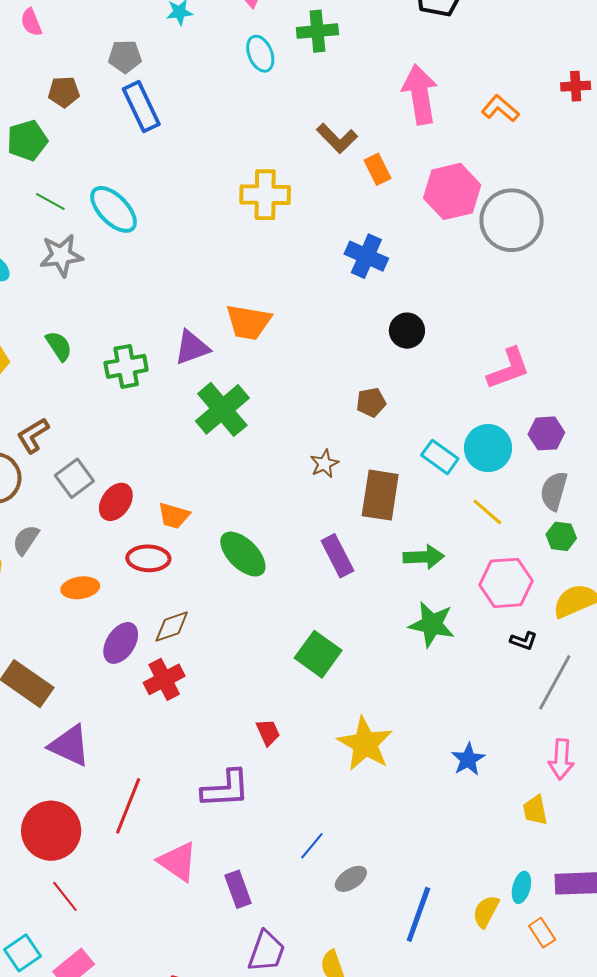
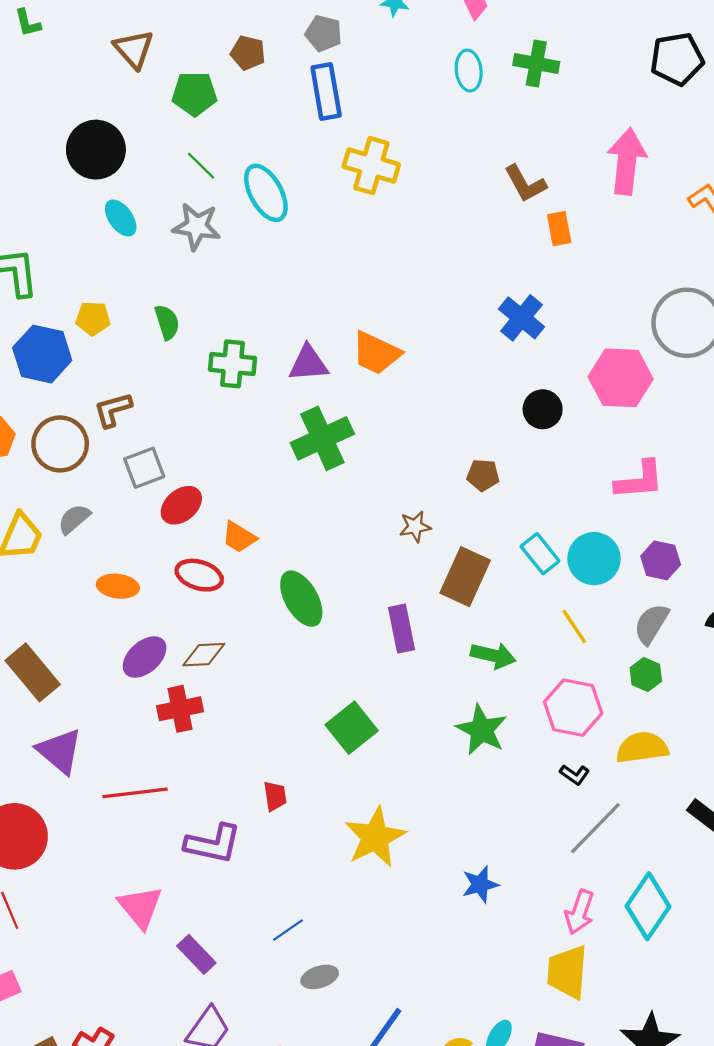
pink hexagon: (452, 191) -> (621, 378), moved
yellow cross: (265, 195) -> (371, 166), moved
red line: (128, 806) -> (135, 793), moved, turned 46
yellow trapezoid: (535, 810) -> (567, 972), moved, size x1.6
purple rectangle: (238, 889) -> (196, 954), turned -39

